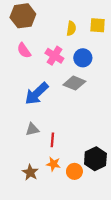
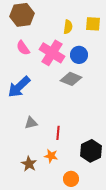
pink cross: (54, 56) -> (52, 53), size x1.4
blue arrow: (37, 94) -> (19, 87), moved
red line: (52, 140) -> (58, 133), moved
orange circle: (74, 171) -> (71, 179), moved

